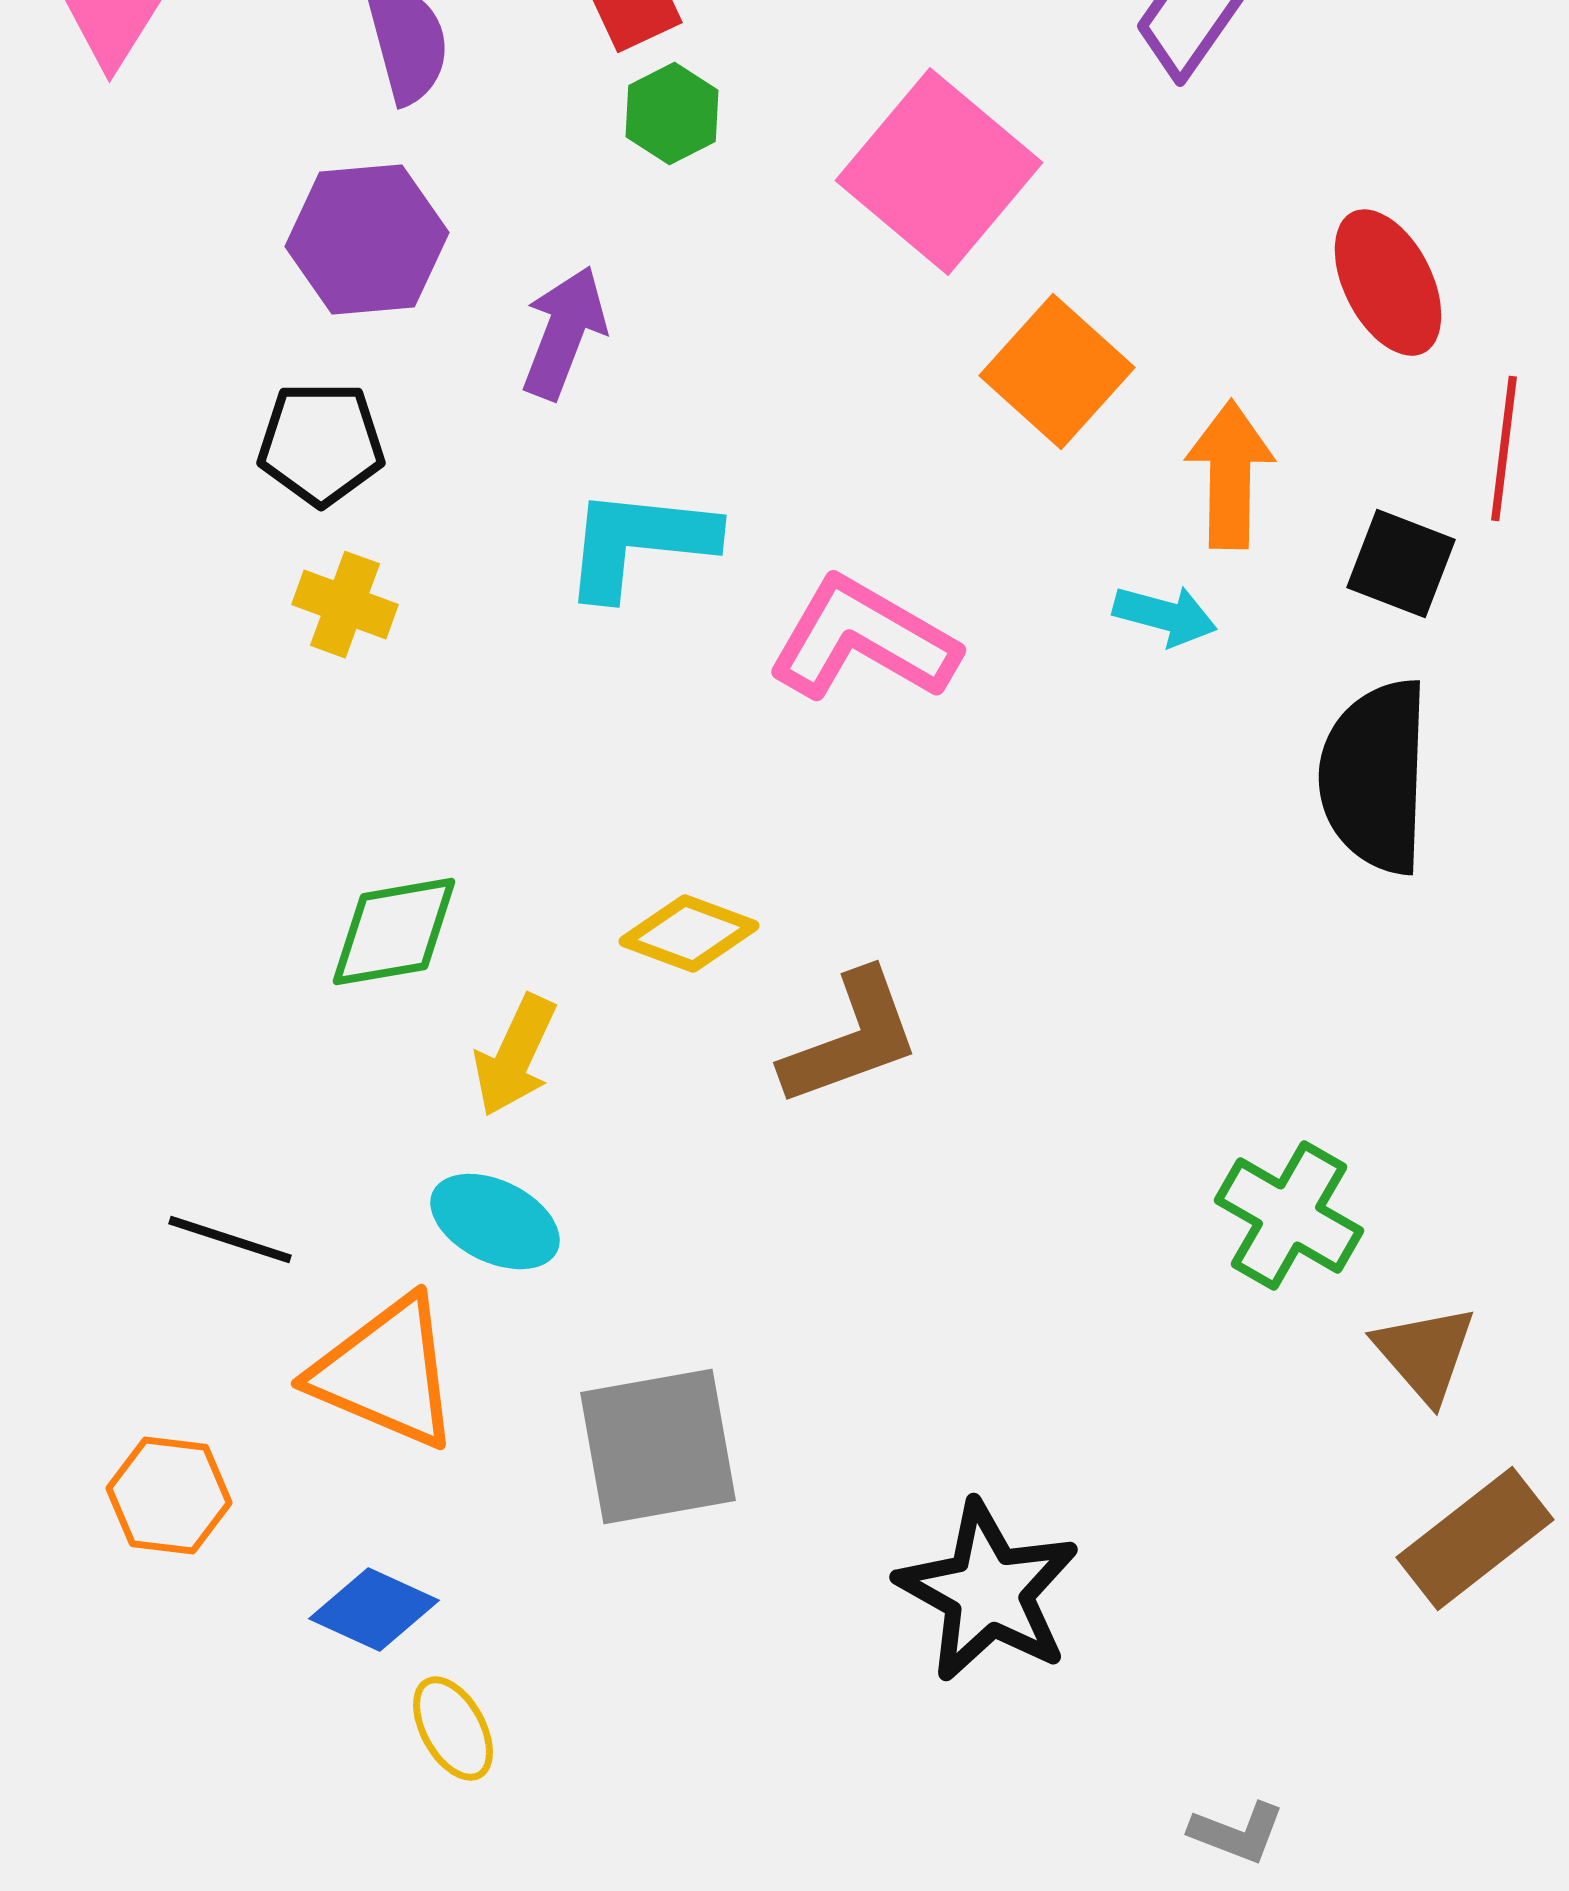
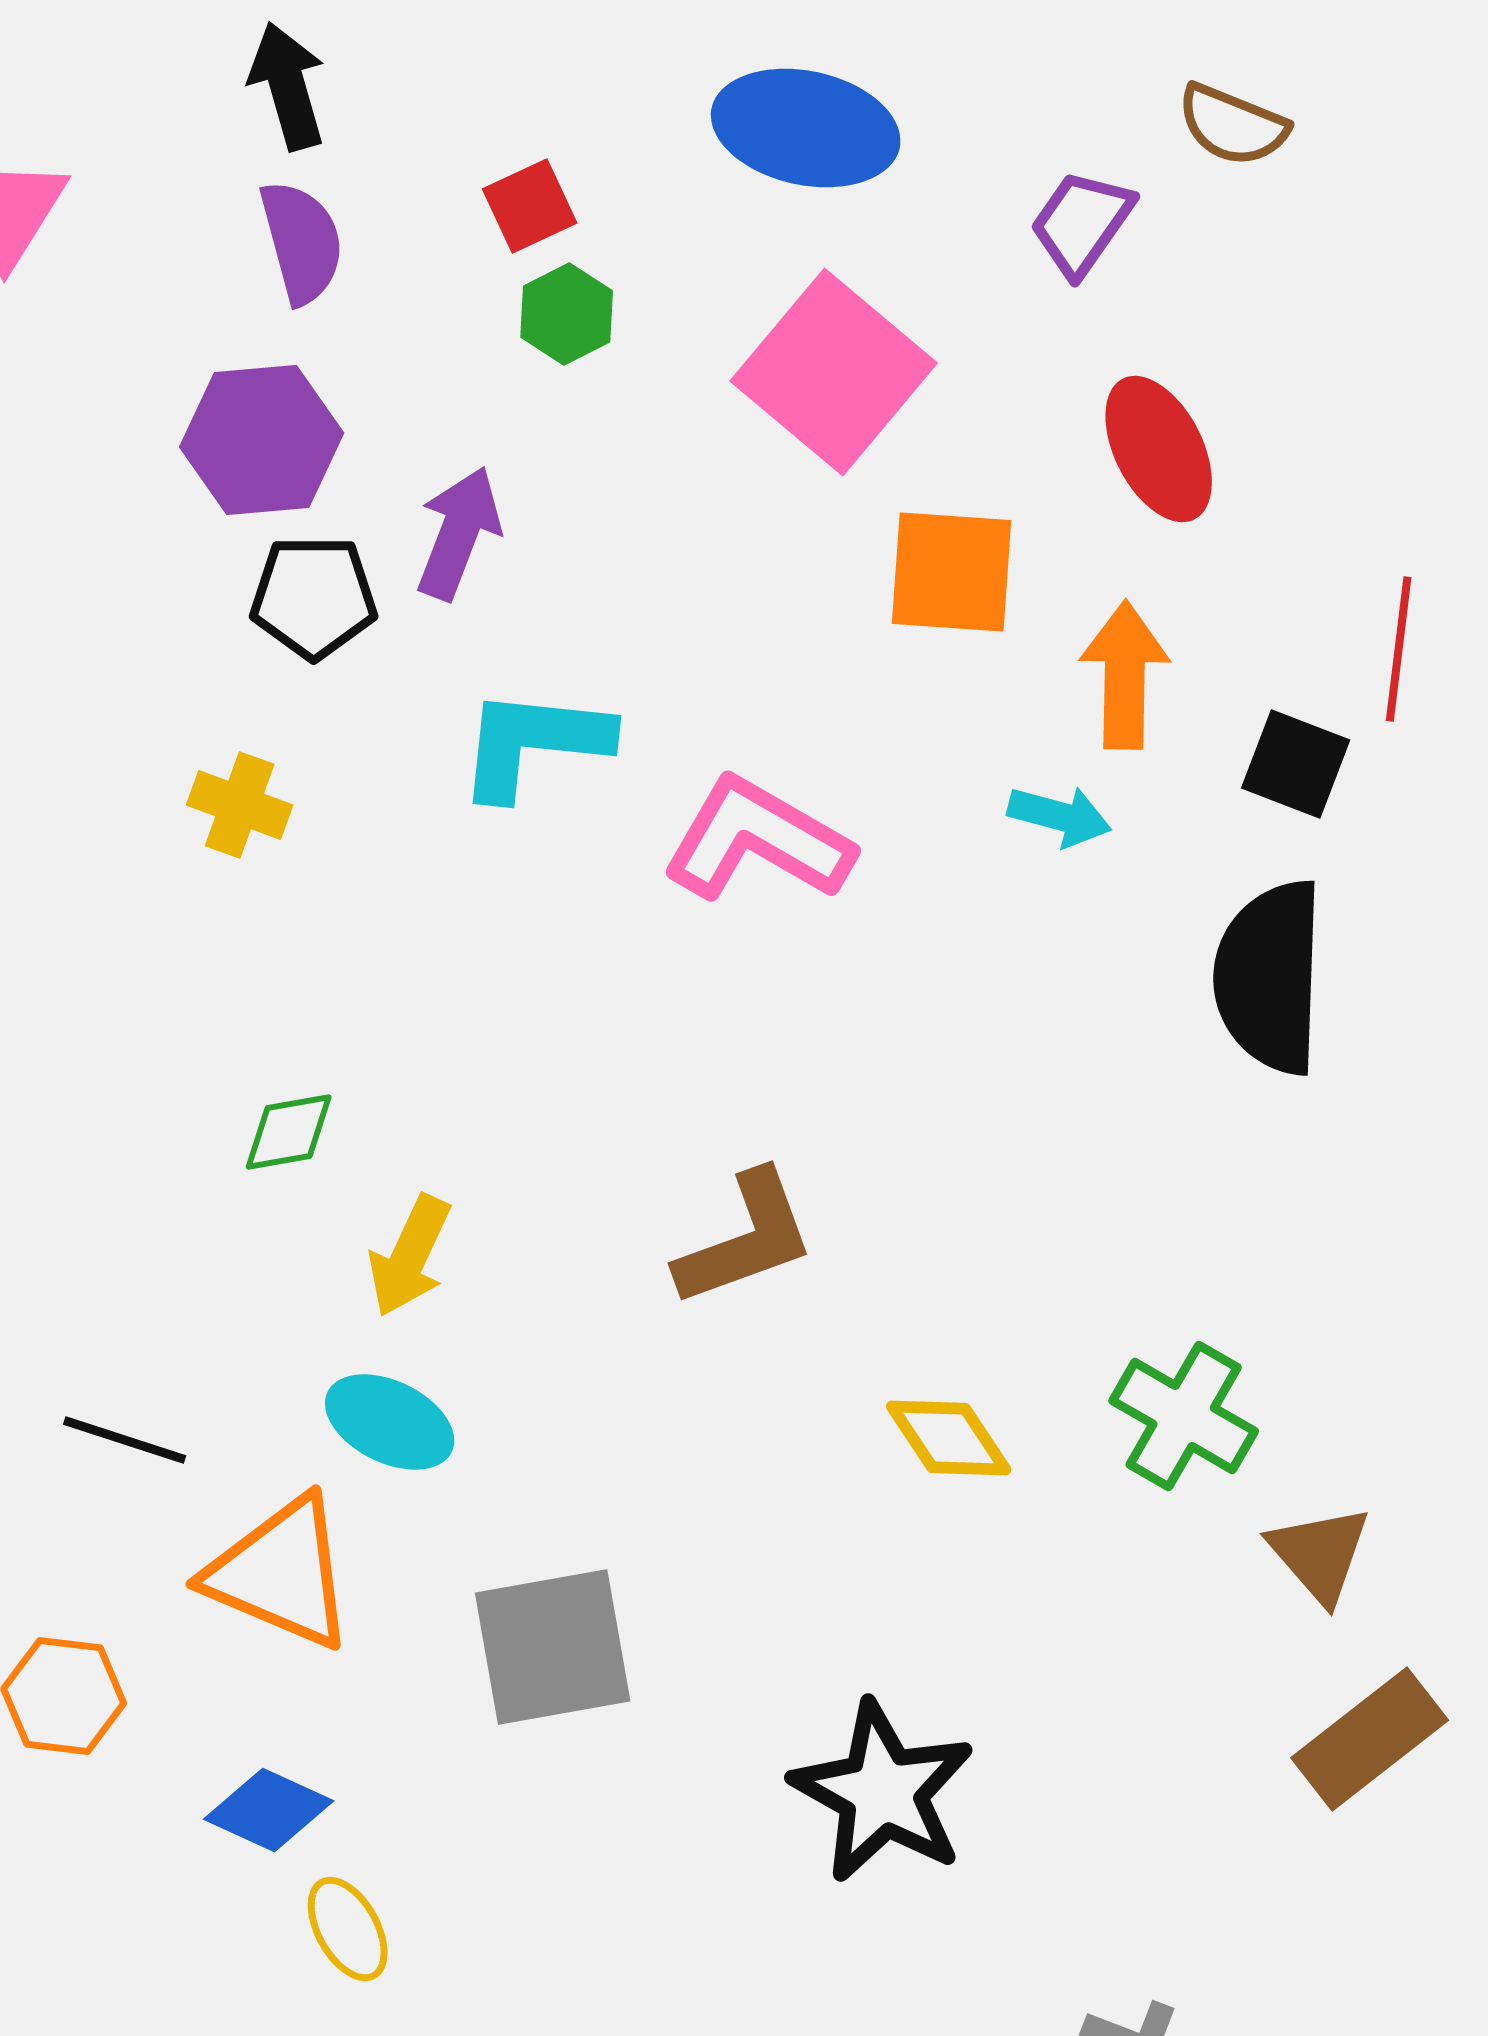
red ellipse: (1388, 283) -> (1159, 449), moved
orange square: (1057, 372) -> (952, 572), turned -38
black pentagon: (321, 444) -> (314, 597), moved
green diamond: (394, 932) -> (289, 1132), size x0.7
yellow diamond: (689, 934) -> (949, 1438), moved, turned 36

